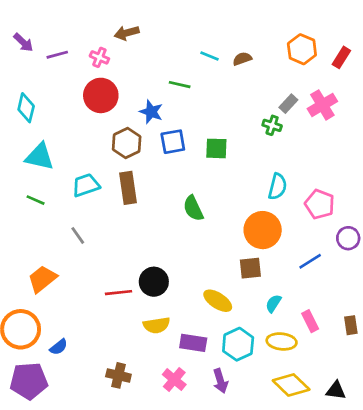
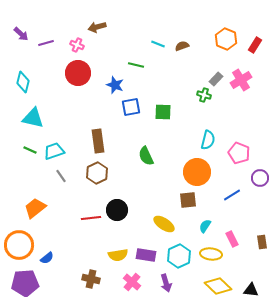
brown hexagon: (127, 143) -> (97, 173), moved
cyan trapezoid: (86, 185) -> (54, 151), moved
yellow semicircle: (157, 325) -> (118, 255), moved

